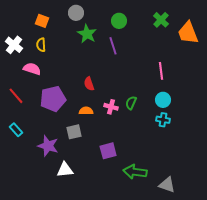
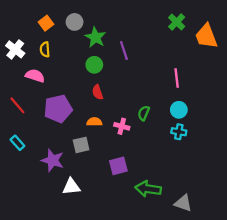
gray circle: (76, 13) -> (75, 22), moved
orange square: (42, 21) -> (46, 23), turned 32
green circle: (119, 21) -> (94, 65), moved
pink cross: (111, 107) -> (122, 126), moved

